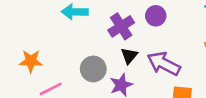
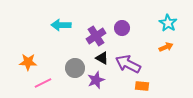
black triangle: (129, 56) -> (102, 58), turned -40

